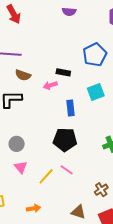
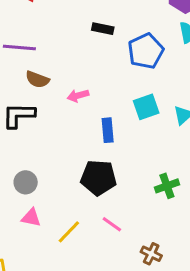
black rectangle: (63, 72) -> (103, 29), moved
pink triangle: (21, 167) -> (31, 218), turned -40
pink line: (67, 170) -> (112, 224), moved
brown cross: (101, 190) -> (151, 254), turned -32

